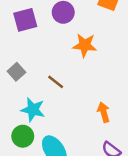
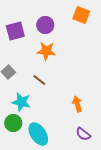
orange star: (85, 45) -> (46, 51), moved

